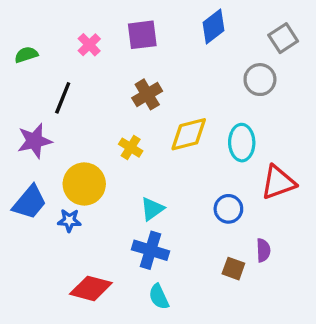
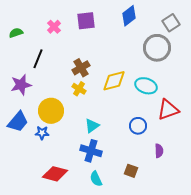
gray circle: (260, 80) -> (157, 48), size x1.4
brown cross: (147, 94) -> (81, 68), moved
cyan ellipse: (242, 143) -> (146, 86), turned -70
brown square: (233, 269) -> (131, 171), moved

